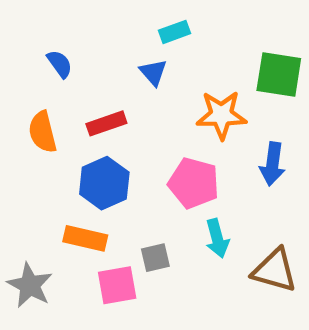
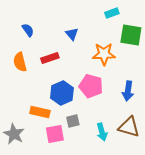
cyan rectangle: (175, 32) -> (112, 13), moved
blue arrow: (272, 164) -> (128, 91), moved
blue hexagon: (104, 183) -> (62, 93), moved
cyan arrow: (217, 238) -> (102, 132), moved

